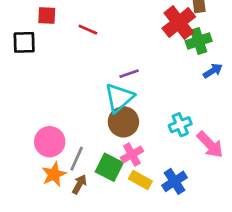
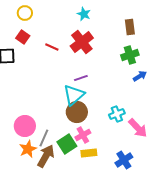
red square: (47, 15) -> (23, 37), turned 32
red cross: (179, 23) -> (82, 42), moved
green square: (109, 167) -> (67, 144), turned 30
yellow rectangle: (140, 180) -> (89, 153), turned -35
blue cross: (174, 181) -> (124, 160), moved
brown arrow: (79, 184) -> (46, 156), size x1.6

